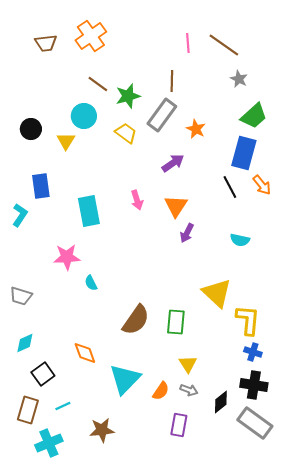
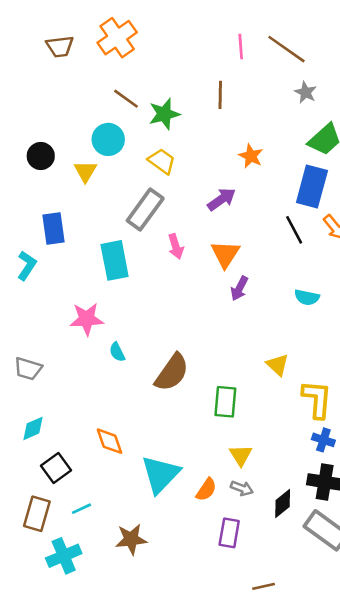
gray rectangle: (162, 115) -> (145, 209), moved
yellow triangle: (217, 293) -> (278, 365), size x0.6
brown semicircle: (136, 320) -> (172, 372), moved

